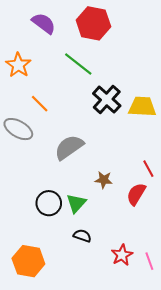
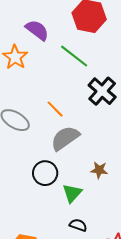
purple semicircle: (44, 23) -> (37, 30), moved
orange line: (40, 104) -> (55, 109), moved
black circle: (49, 203) -> (45, 173), moved

